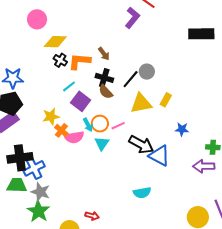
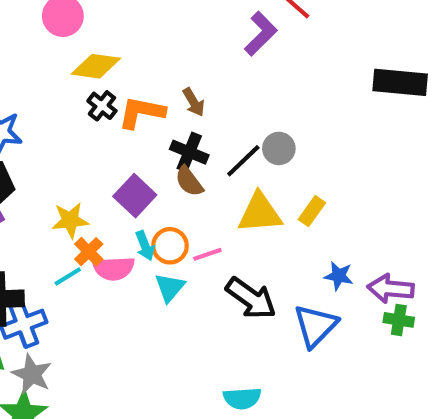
cyan line: (69, 86) -> (68, 277), moved
blue triangle: (159, 156) -> (315, 326), moved, turned 40
purple arrow: (204, 166) -> (391, 289), moved

